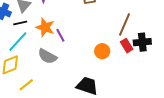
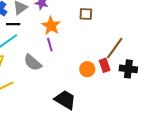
orange star: (45, 27) -> (51, 26), moved
red rectangle: (127, 46) -> (105, 65), moved

